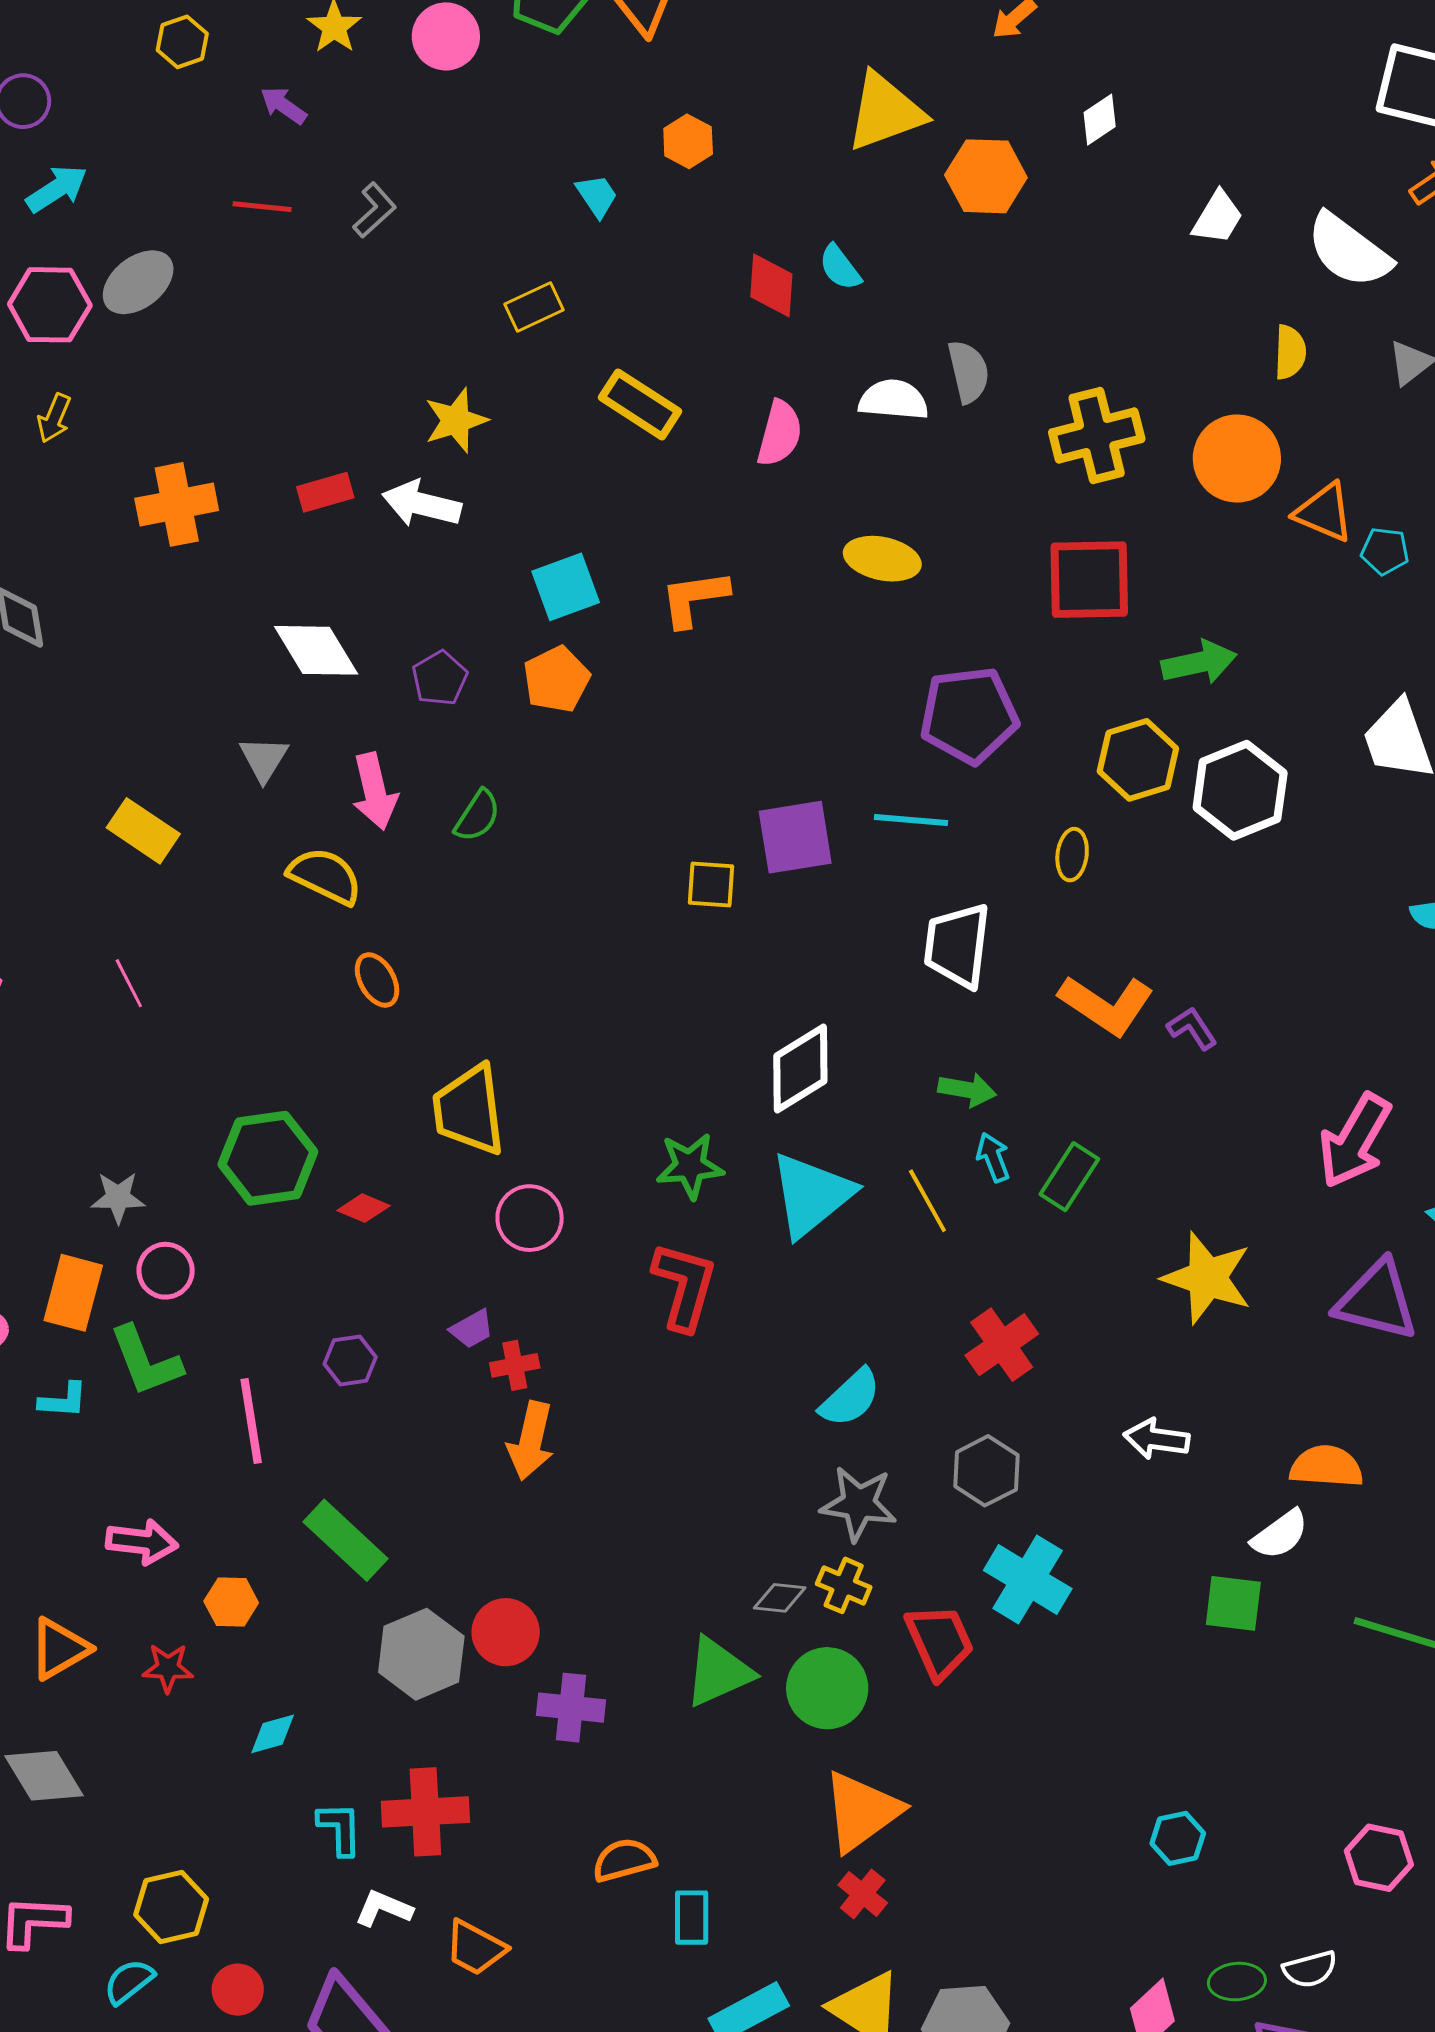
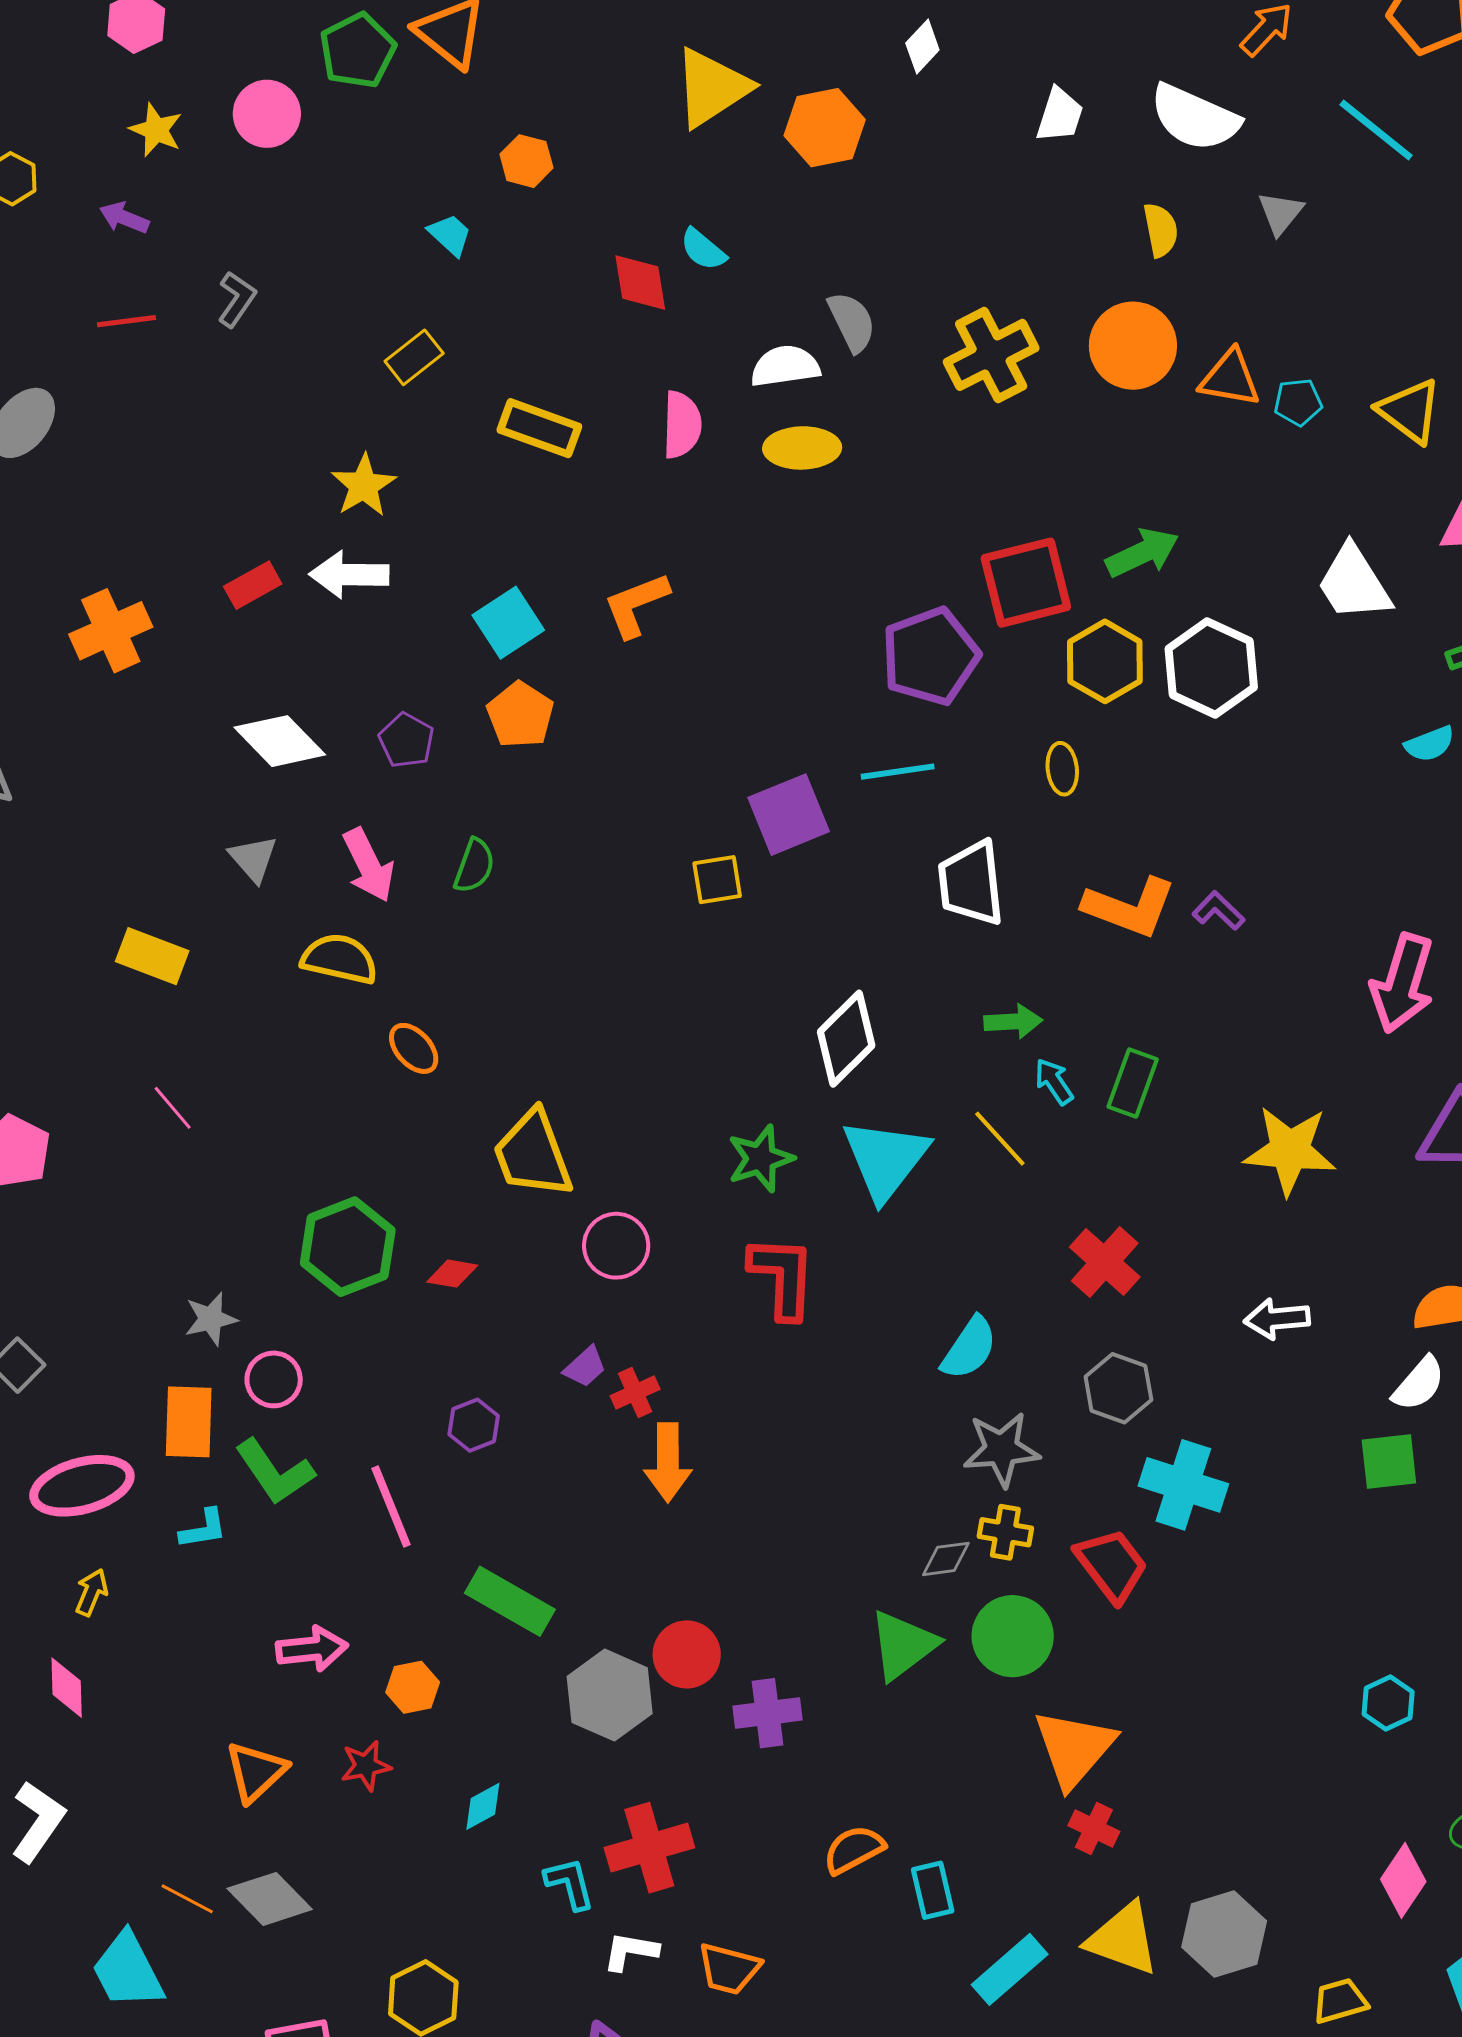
yellow ellipse: (882, 559) -> (802, 448), moved
red square: (1089, 580) -> (1026, 583), moved

